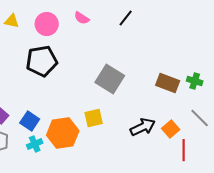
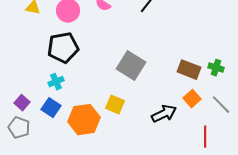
yellow square: (94, 118) -> (115, 105), turned 36
orange square: (171, 129) -> (192, 99), moved
cyan cross: (35, 144) -> (56, 82), moved

